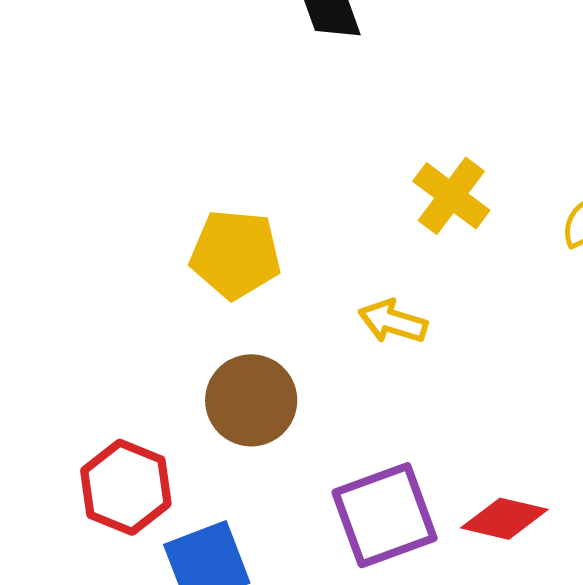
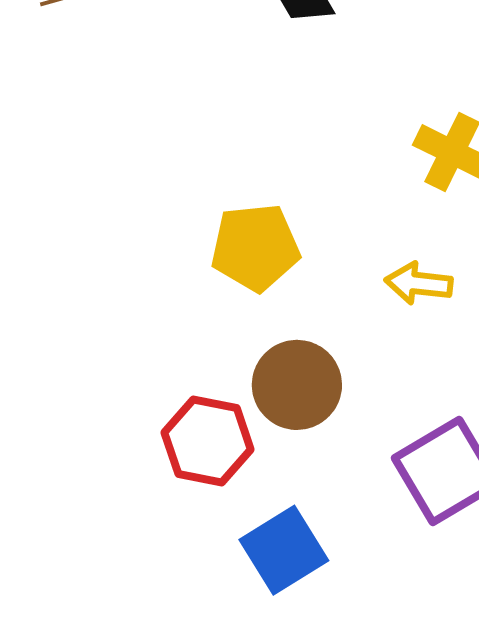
red hexagon: (126, 487) -> (208, 441), moved

